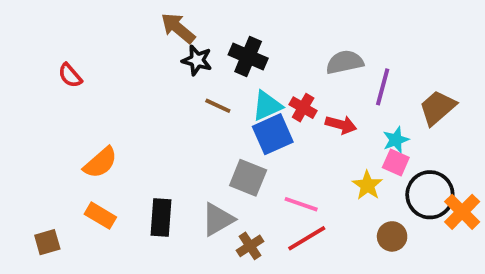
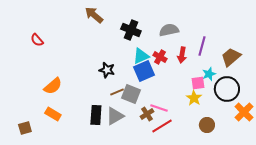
black star: (197, 60) -> (107, 70), moved
gray semicircle: (345, 62) -> (169, 30), moved
brown line: (218, 106) -> (117, 92), moved, turned -48
red arrow: (341, 125) -> (182, 55), moved, turned 84
pink square: (396, 163) -> (198, 83), moved, turned -32
black circle: (430, 195) -> (227, 89), moved
black rectangle: (161, 217) -> (96, 115), moved
brown cross: (250, 246) -> (147, 114), moved

